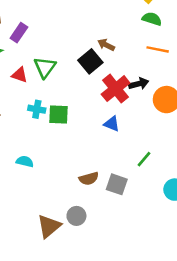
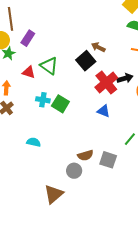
green triangle: (45, 67) -> (49, 66), turned -30
green square: (58, 114) -> (60, 104), turned 30
gray circle: (76, 216) -> (74, 171), moved

